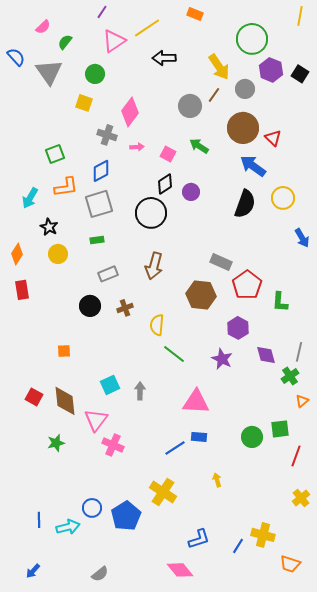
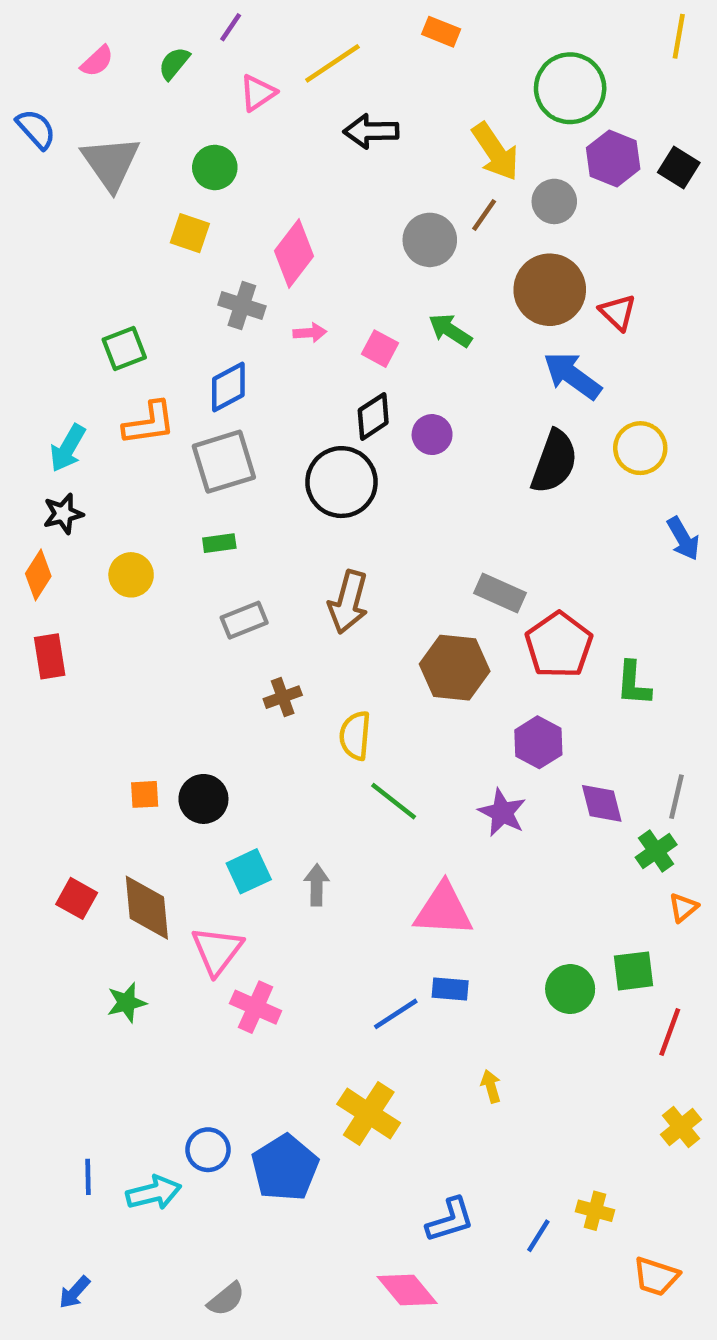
pink triangle: (114, 41) -> (258, 93), size x0.7
green semicircle: (65, 42) -> (174, 63), moved
black star: (49, 227) -> (63, 514), moved, turned 30
black circle: (90, 306) -> (203, 799), moved
yellow cross: (263, 535) -> (595, 1211), size x0.7

